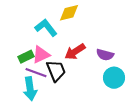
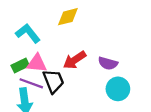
cyan L-shape: (46, 28) -> (28, 33), moved
pink triangle: (41, 55) -> (37, 63), turned 30

